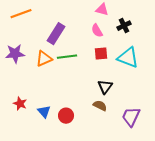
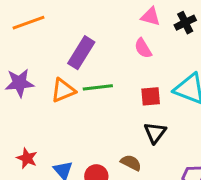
black cross: (124, 26) -> (185, 23), moved
red square: (101, 54) -> (151, 96), moved
brown semicircle: (100, 106) -> (131, 163), moved

